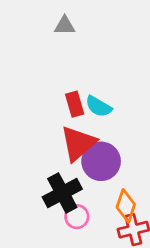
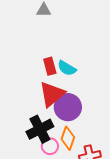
orange diamond: (126, 206) -> (68, 138), moved

